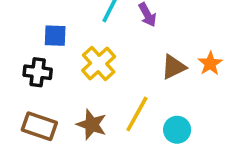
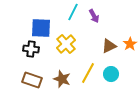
blue square: (55, 36) -> (41, 28), size x1.5
cyan circle: (177, 130) -> (111, 74), moved

